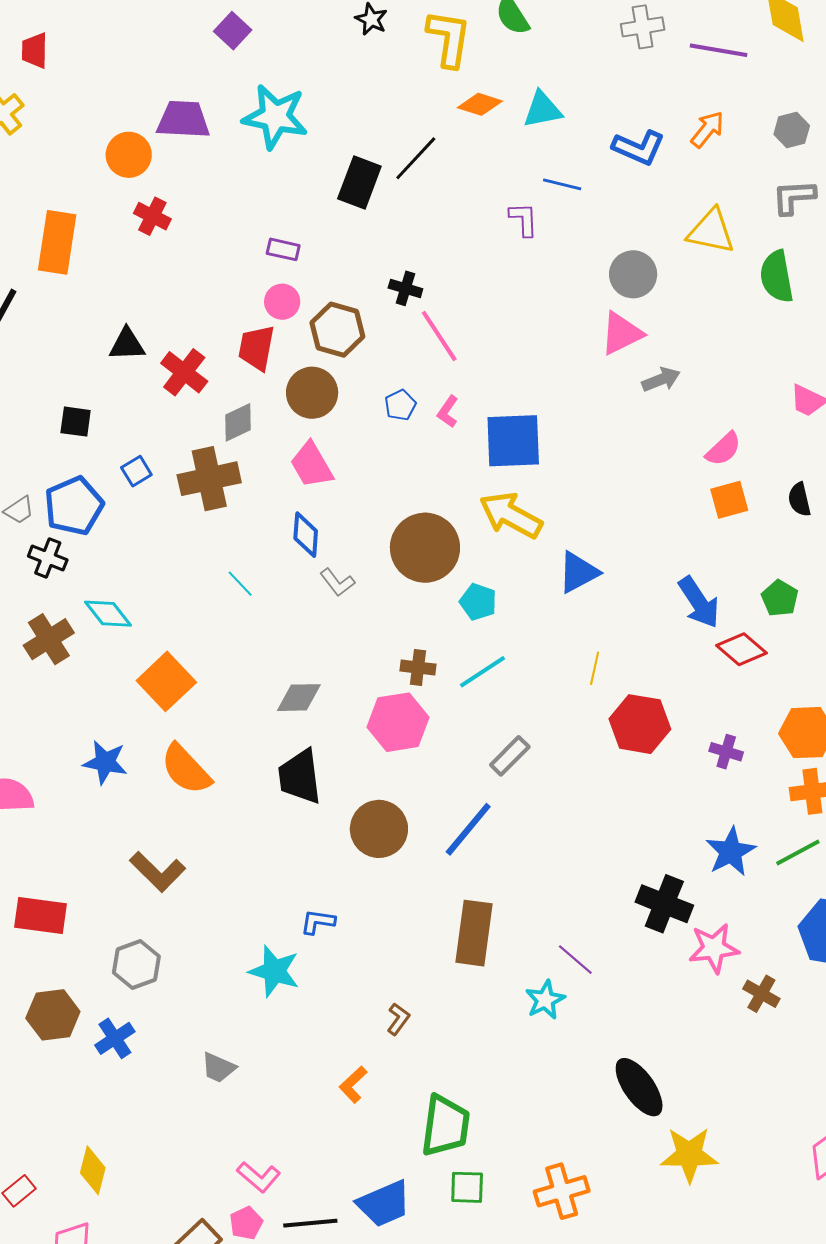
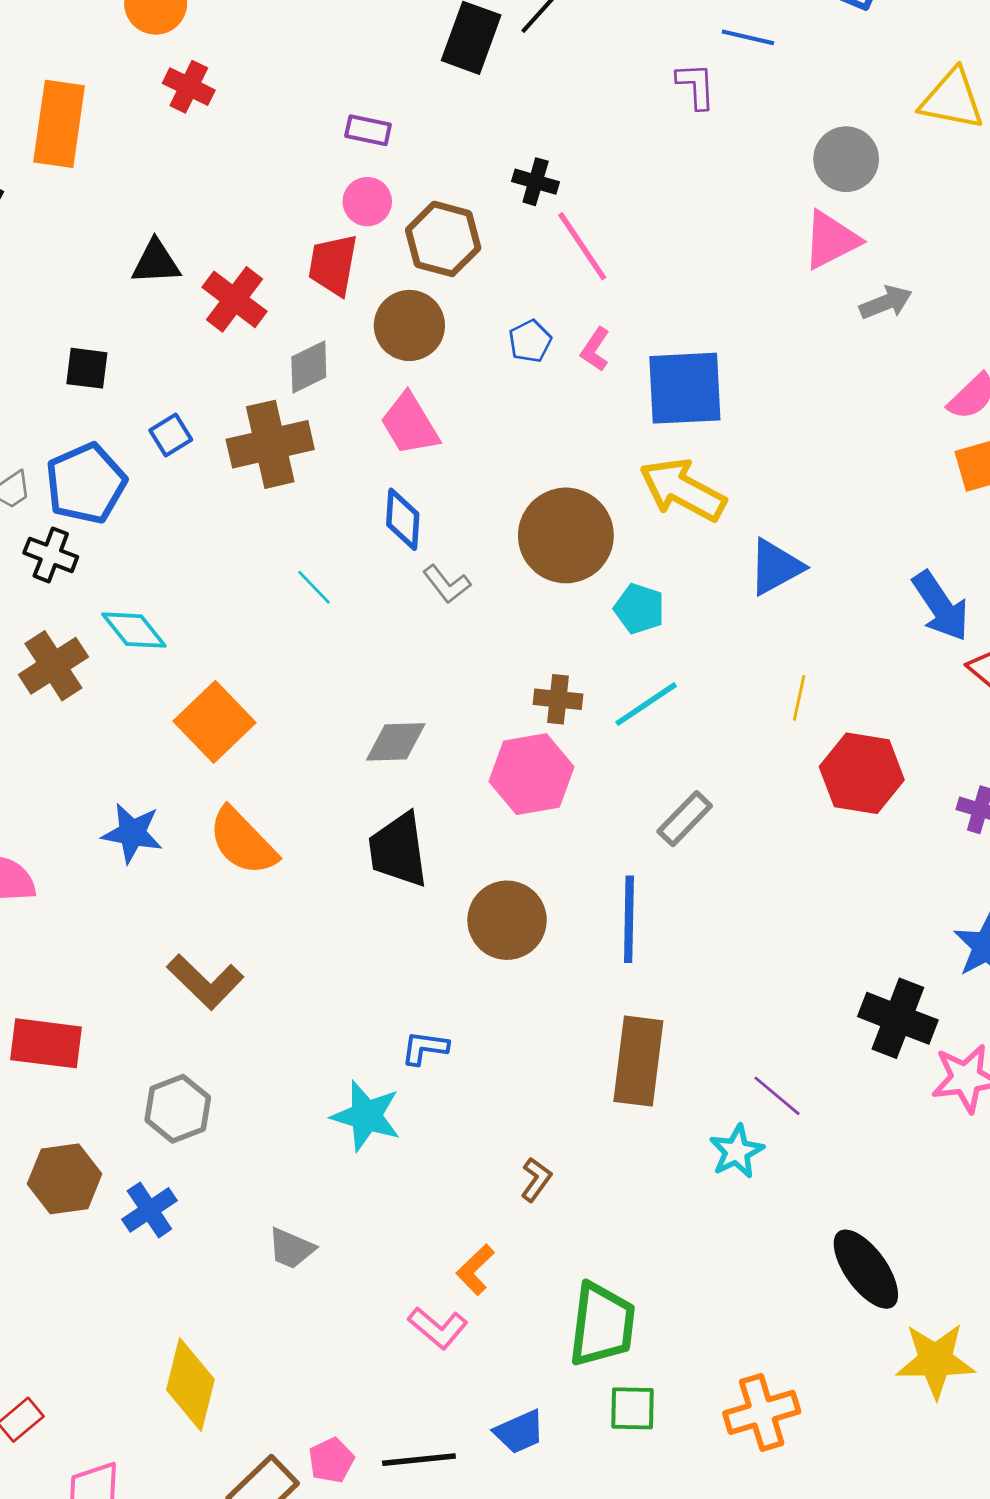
blue line: (468, 829) -> (629, 919), turned -38
yellow diamond: (93, 1170) -> (190, 1385), moved, size x1.4
pink L-shape: (259, 1177) -> (438, 1328), moved
blue trapezoid: (384, 1204) -> (519, 1432), size x0.7

